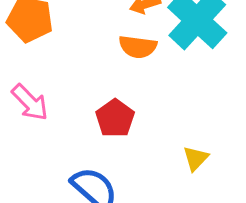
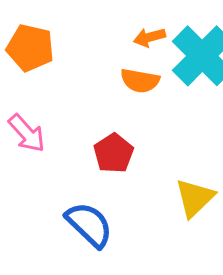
yellow triangle: (196, 158) -> (195, 198), size x1.5

